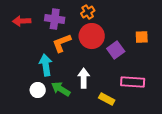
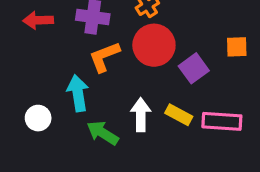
white circle: (38, 90) -> (38, 118), moved
yellow rectangle: (107, 99) -> (179, 115), moved

